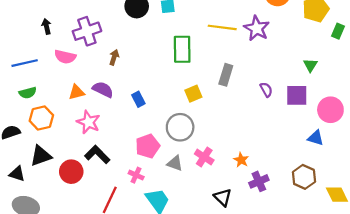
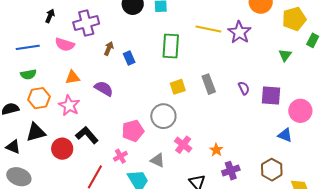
black arrow: (46, 26) -> (50, 16), turned 32
green triangle: (310, 65) -> (285, 55), moved
gray rectangle: (226, 75) -> (209, 84), moved, turned -42
purple semicircle: (103, 90) -> (104, 89), moved
blue rectangle: (138, 99) -> (129, 58), moved
pink star: (88, 122) -> (69, 105), moved
gray triangle: (175, 163) -> (158, 160), moved
pink cross: (136, 175) -> (120, 156), turned 32

